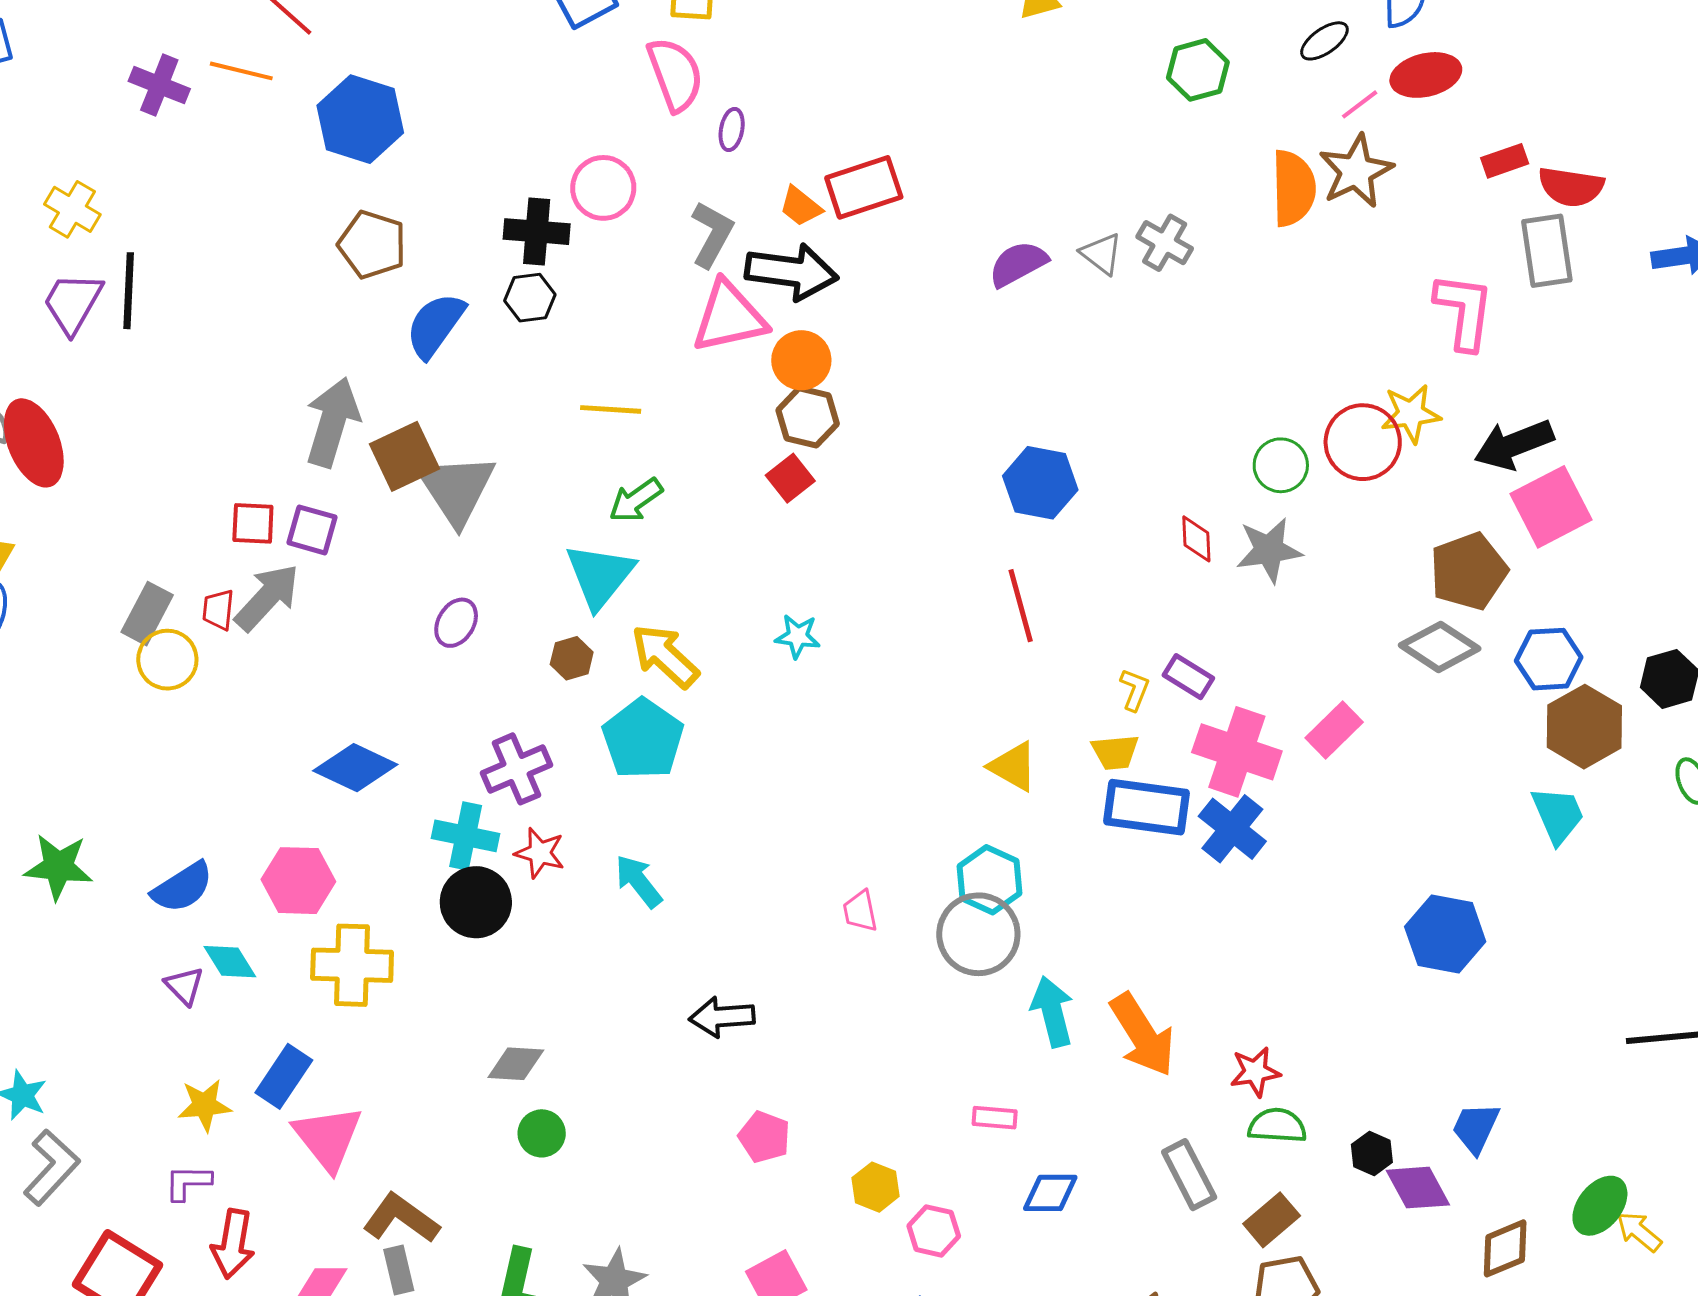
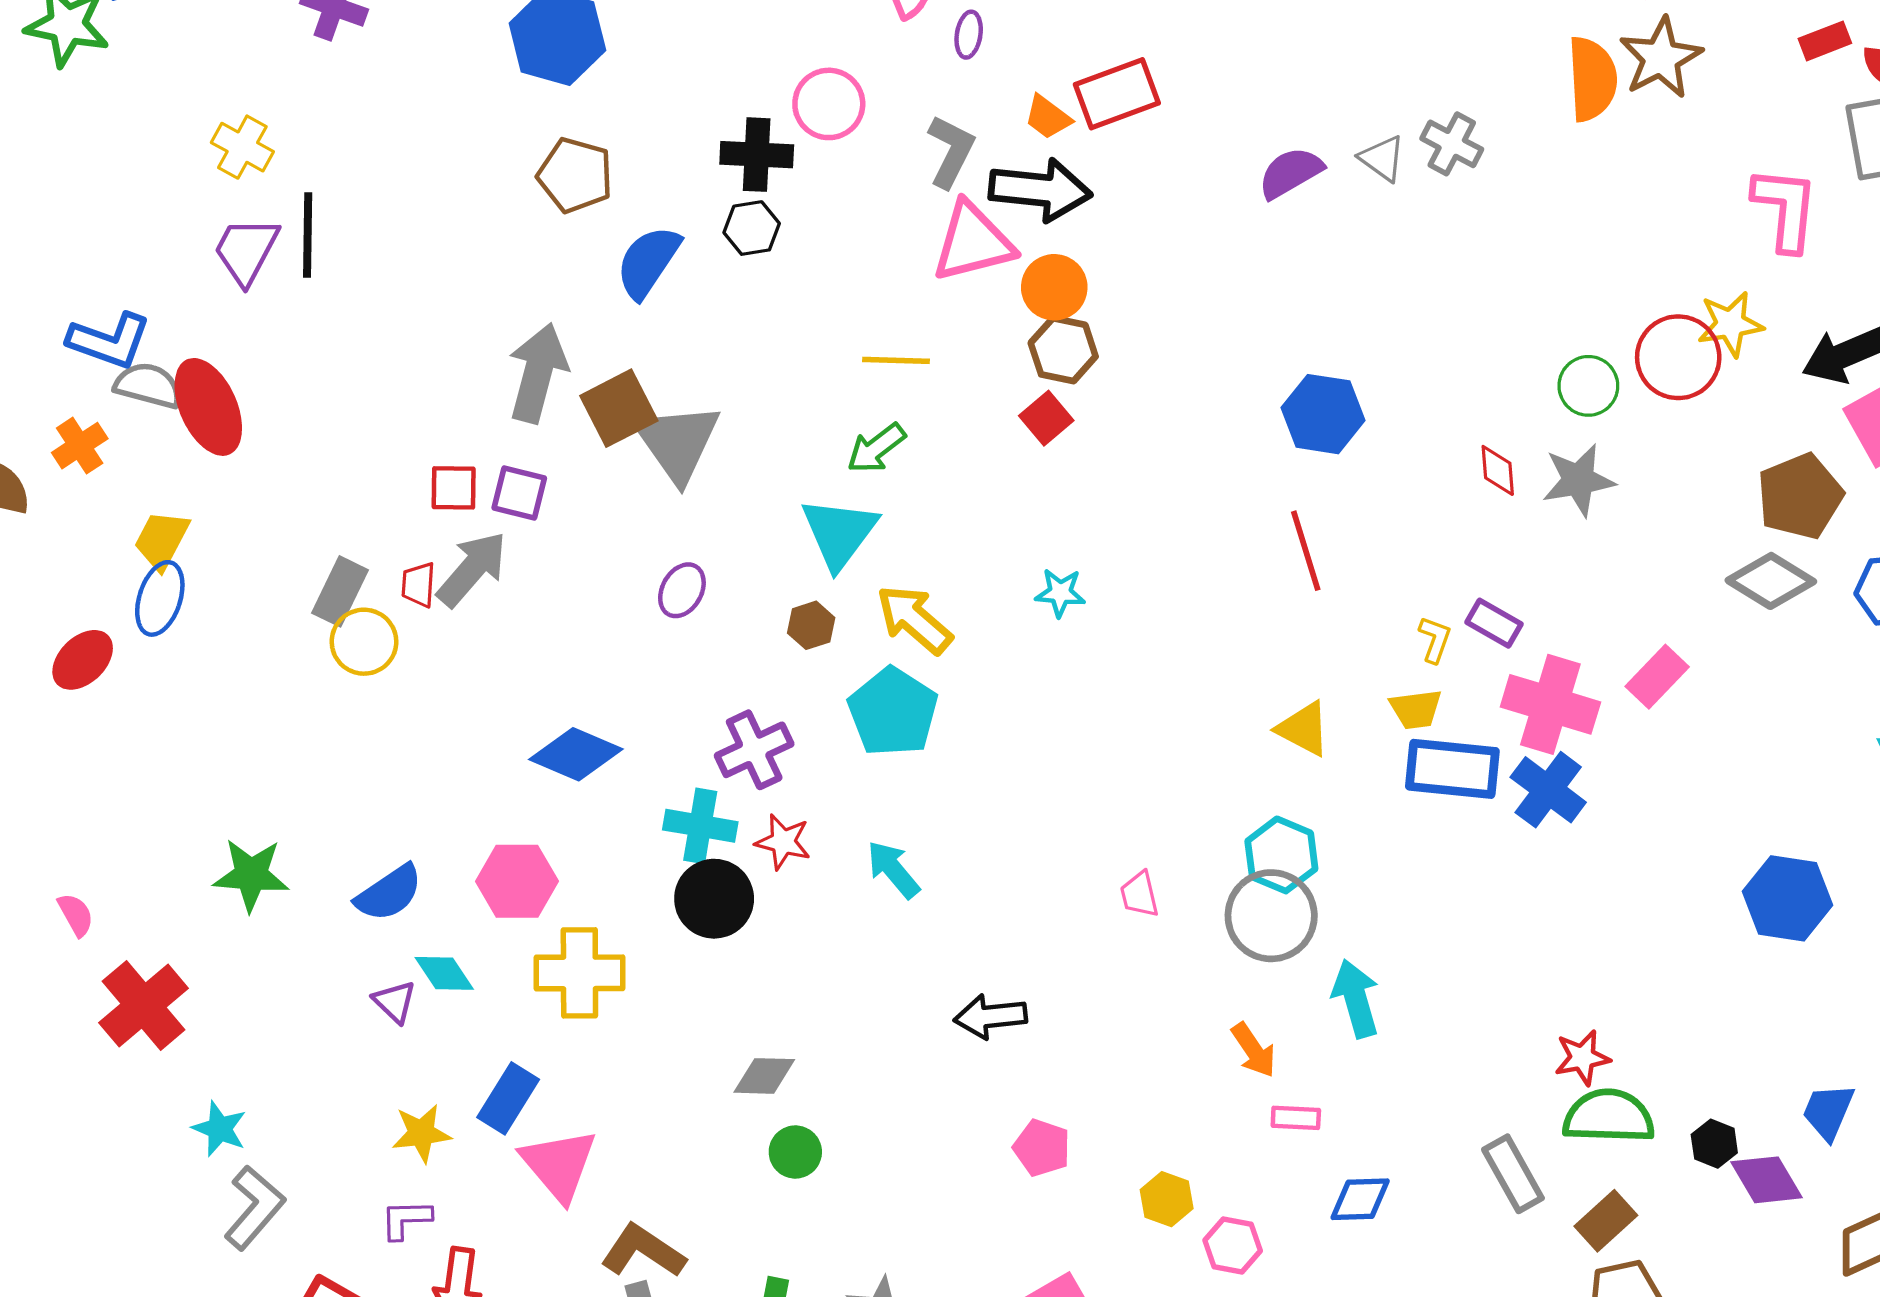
yellow line: (611, 409) -> (896, 360), moved
orange arrow: (1142, 1035) -> (1254, 1050), moved, size x0.6
green semicircle: (1277, 1126) -> (1609, 1116), size x1.4

